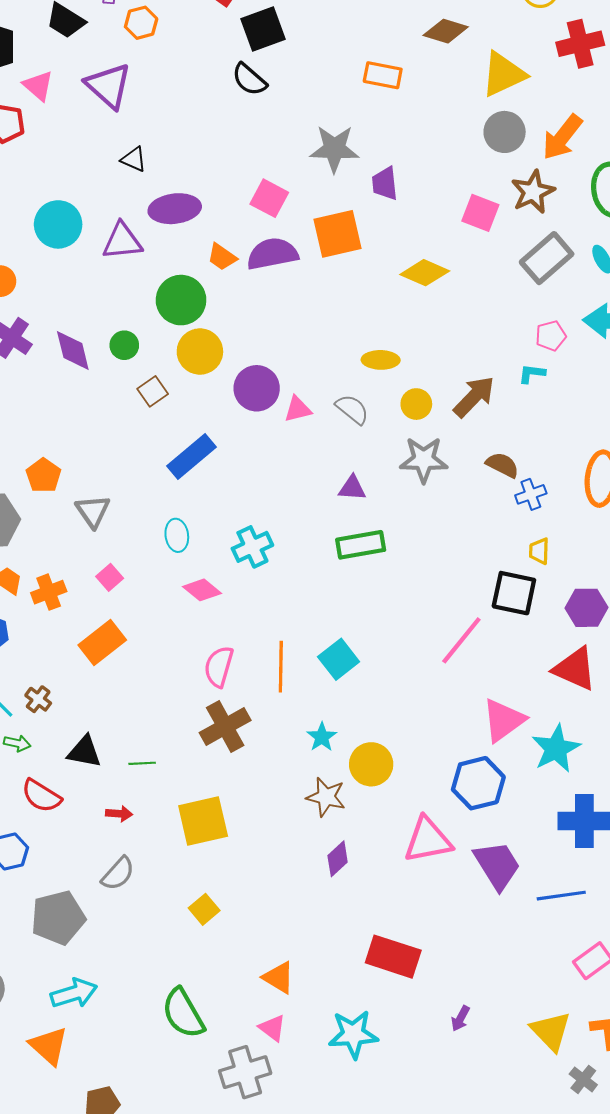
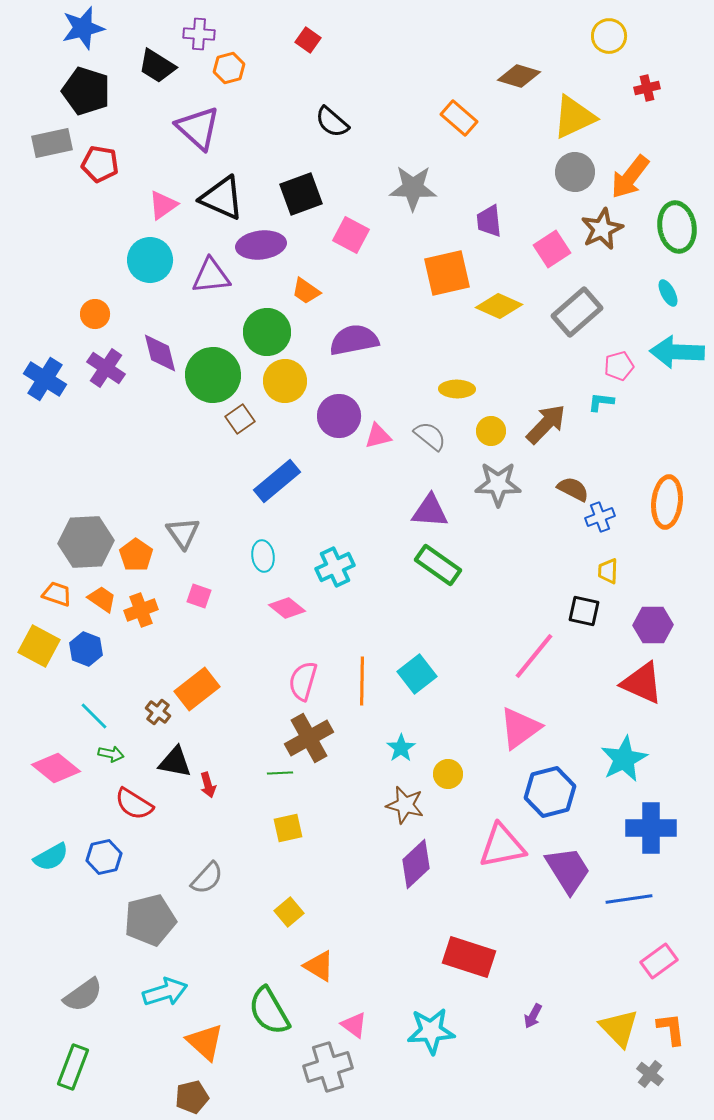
black square: (263, 29) -> (301, 194), moved
red cross: (580, 44) -> (647, 88), size x0.6
orange rectangle: (383, 75) -> (459, 118), turned 30
pink triangle: (38, 86) -> (163, 205), moved, turned 44
black triangle: (134, 159) -> (222, 198), size x1.8
purple trapezoid: (385, 183) -> (489, 221), moved
pink square: (480, 213) -> (552, 249), turned 36
orange square: (338, 234) -> (447, 273), moved
purple semicircle: (272, 254) -> (354, 340), moved
gray rectangle: (547, 258) -> (577, 312), moved
green circle: (124, 345) -> (213, 375), size x2.0
purple diamond: (73, 350) -> (160, 353), moved
orange pentagon: (43, 475) -> (136, 555), moved
purple triangle: (352, 488) -> (430, 511), size x1.4
green rectangle: (361, 545) -> (438, 565), turned 45
pink square: (110, 577) -> (199, 596), turned -30
black square: (514, 593) -> (584, 611), size x0.7
orange rectangle: (102, 642) -> (197, 689), moved
brown cross: (38, 699) -> (158, 712), moved
pink triangle: (503, 720) -> (520, 728), moved
green line: (142, 763) -> (280, 773), moved
yellow circle: (371, 764) -> (448, 774), size x0.7
red arrow: (119, 814) -> (208, 785), moved, turned 70
yellow square: (203, 821) -> (288, 828), size x0.6
purple diamond: (338, 859) -> (416, 864), size x1.4
orange triangle: (279, 978) -> (319, 966), moved
orange triangle: (49, 1046) -> (205, 1042), moved

